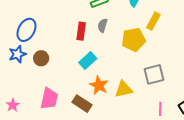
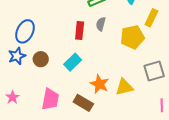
cyan rectangle: (88, 61) -> (73, 62), moved
pink star: (13, 105) -> (12, 97), moved

